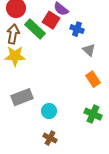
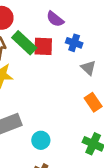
red square: (51, 20) -> (43, 46), moved, turned -30

